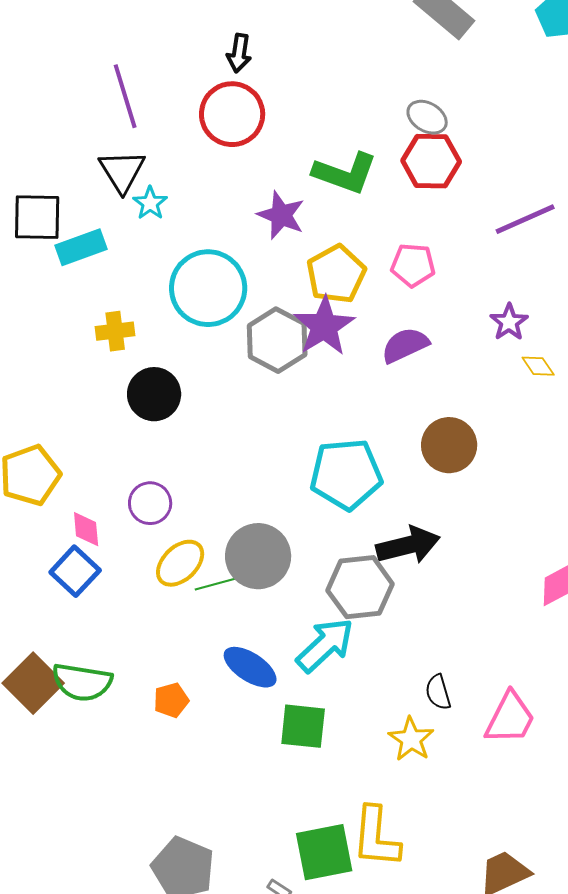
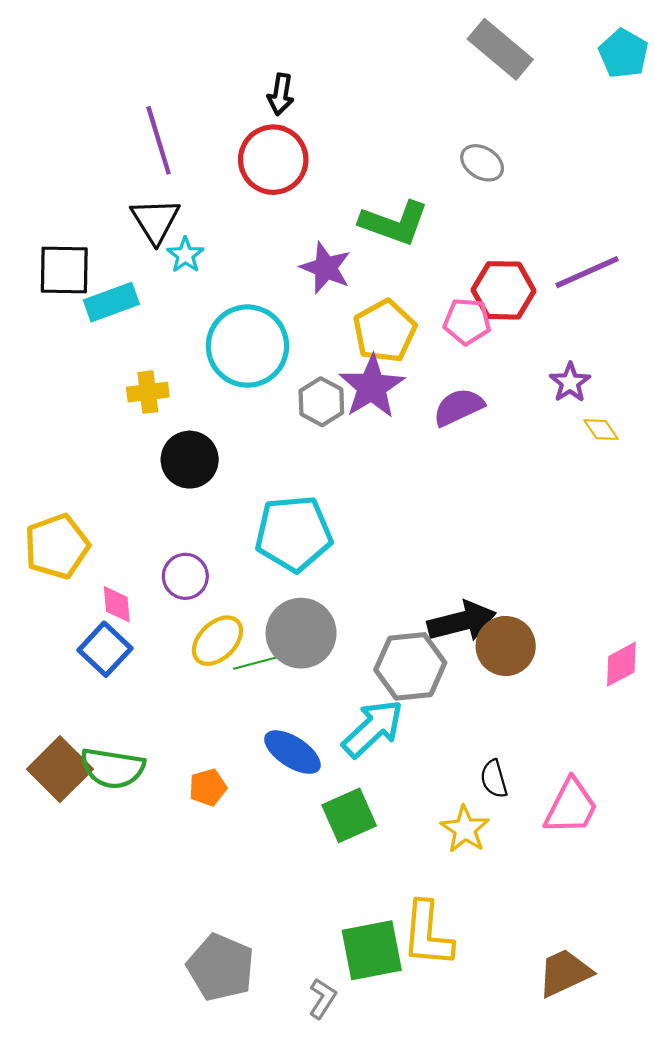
red hexagon: (431, 161) -> (504, 290), moved
gray hexagon: (277, 340) -> (321, 402), size x0.7
brown circle: (449, 445) -> (506, 646), moved
cyan pentagon: (346, 474) -> (294, 534), moved
green square: (303, 726) -> (349, 815), turned -30

